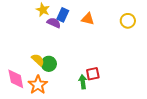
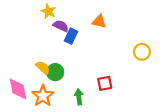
blue rectangle: (63, 15) -> (71, 36), moved
yellow circle: (128, 21) -> (142, 52), moved
green arrow: (83, 82) -> (79, 97), moved

